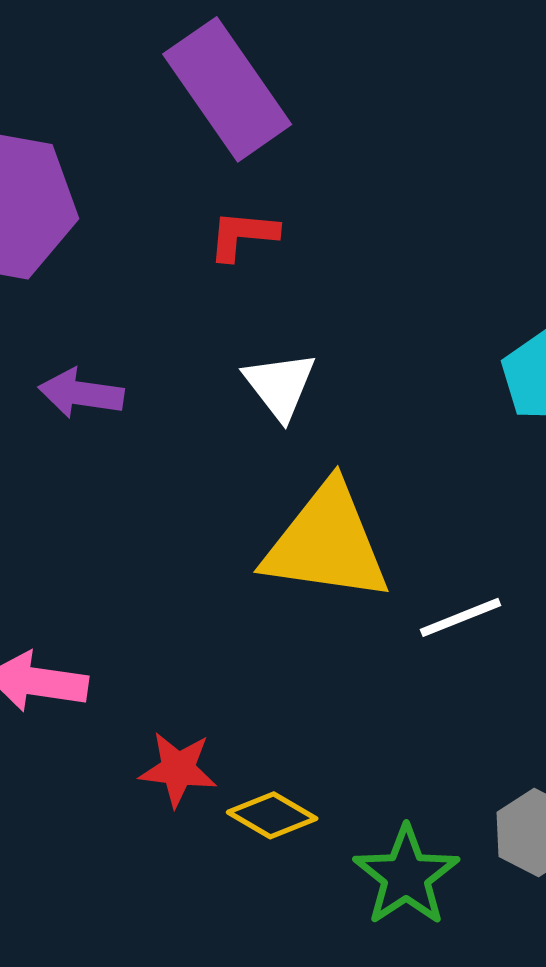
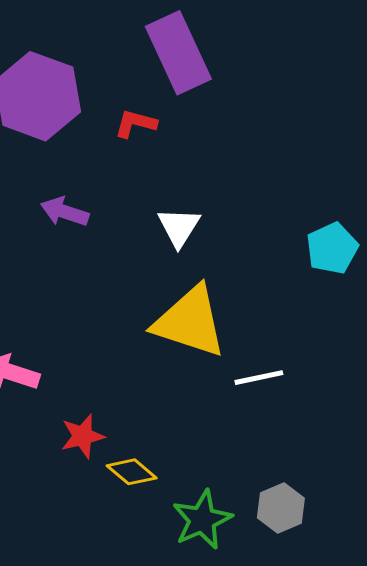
red L-shape: (243, 235) -> (135, 124), moved
red star: (178, 769) -> (82, 436), turned -30

